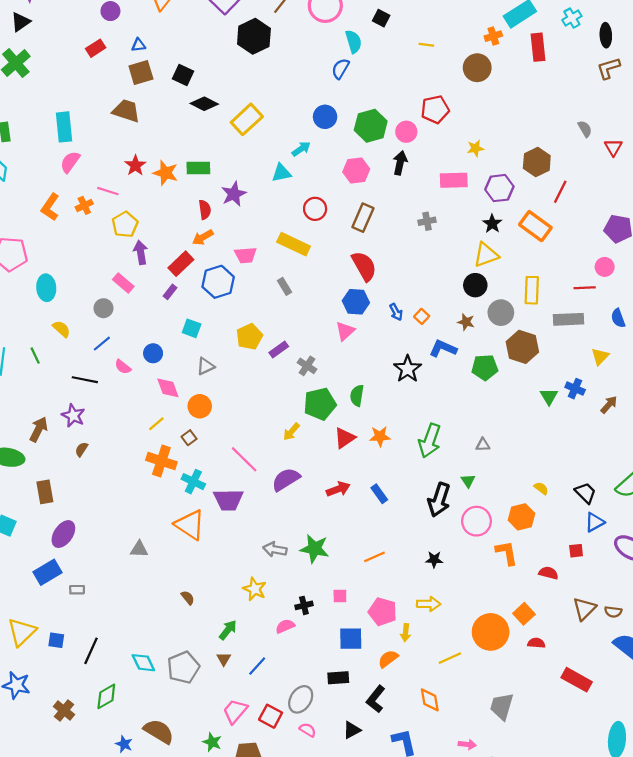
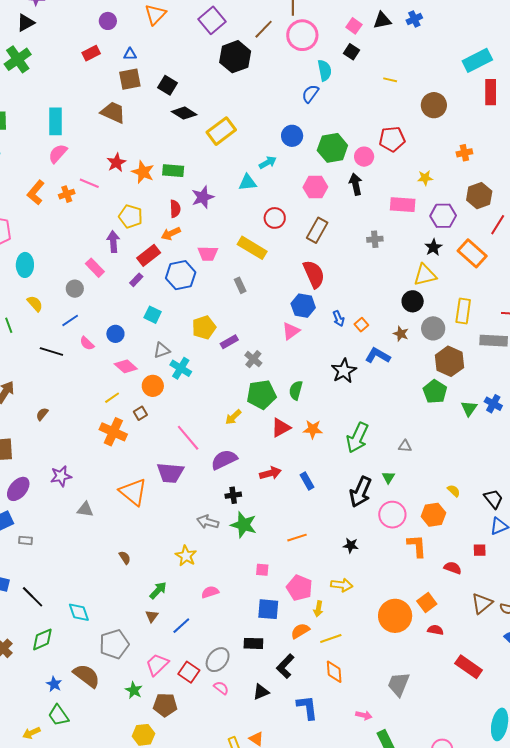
orange cross: (493, 36) -> (464, 153), moved
black arrow: (400, 163) -> (356, 184), turned -30
yellow pentagon: (125, 224) -> (131, 216), moved, turned -30
green pentagon: (485, 367) -> (435, 392), moved, turned 30
pink diamond: (168, 388) -> (126, 366), turned -35
purple star: (73, 416) -> (61, 476), moved, turned 30
cyan cross: (193, 482) -> (181, 368), moved
black cross: (304, 605) -> (233, 495), moved
black line: (91, 651) -> (33, 597), turned -75
yellow line: (450, 658) -> (331, 639), moved
gray pentagon: (183, 667) -> (114, 644), moved

